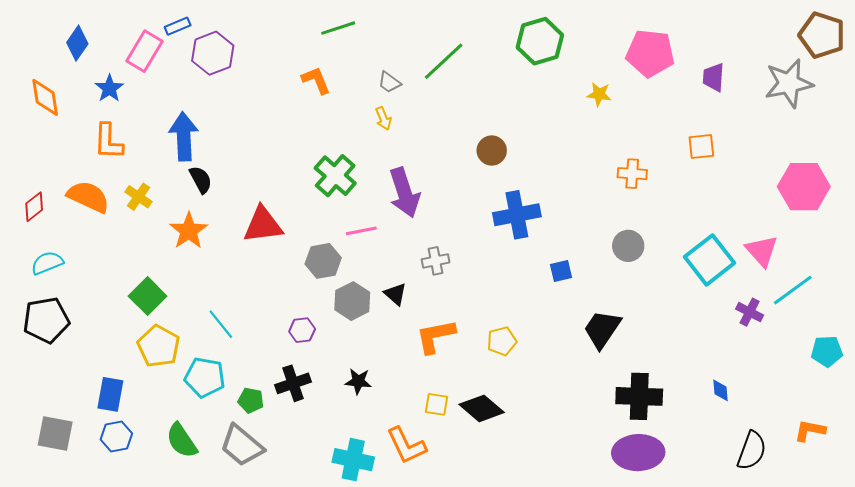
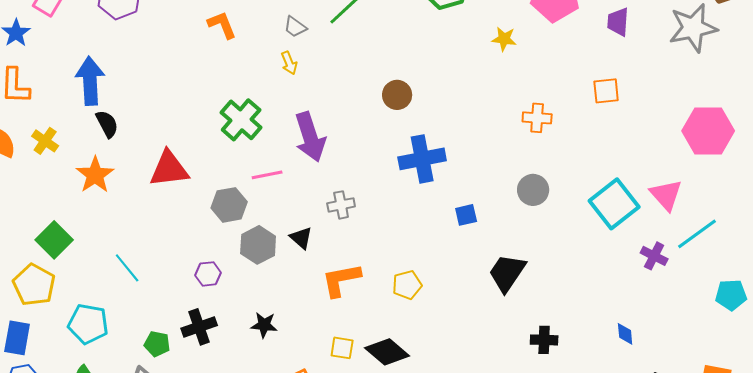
yellow pentagon: (159, 346) -> (34, 285), moved
cyan pentagon: (205, 377) -> (88, 324), moved
black cross: (639, 396) -> (544, 340), size x0.6

